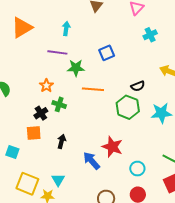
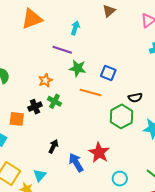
blue square: (107, 53) -> (108, 73), moved, turned 35
orange square: (34, 133) -> (17, 119), moved
black arrow: (62, 141) -> (53, 146), moved

